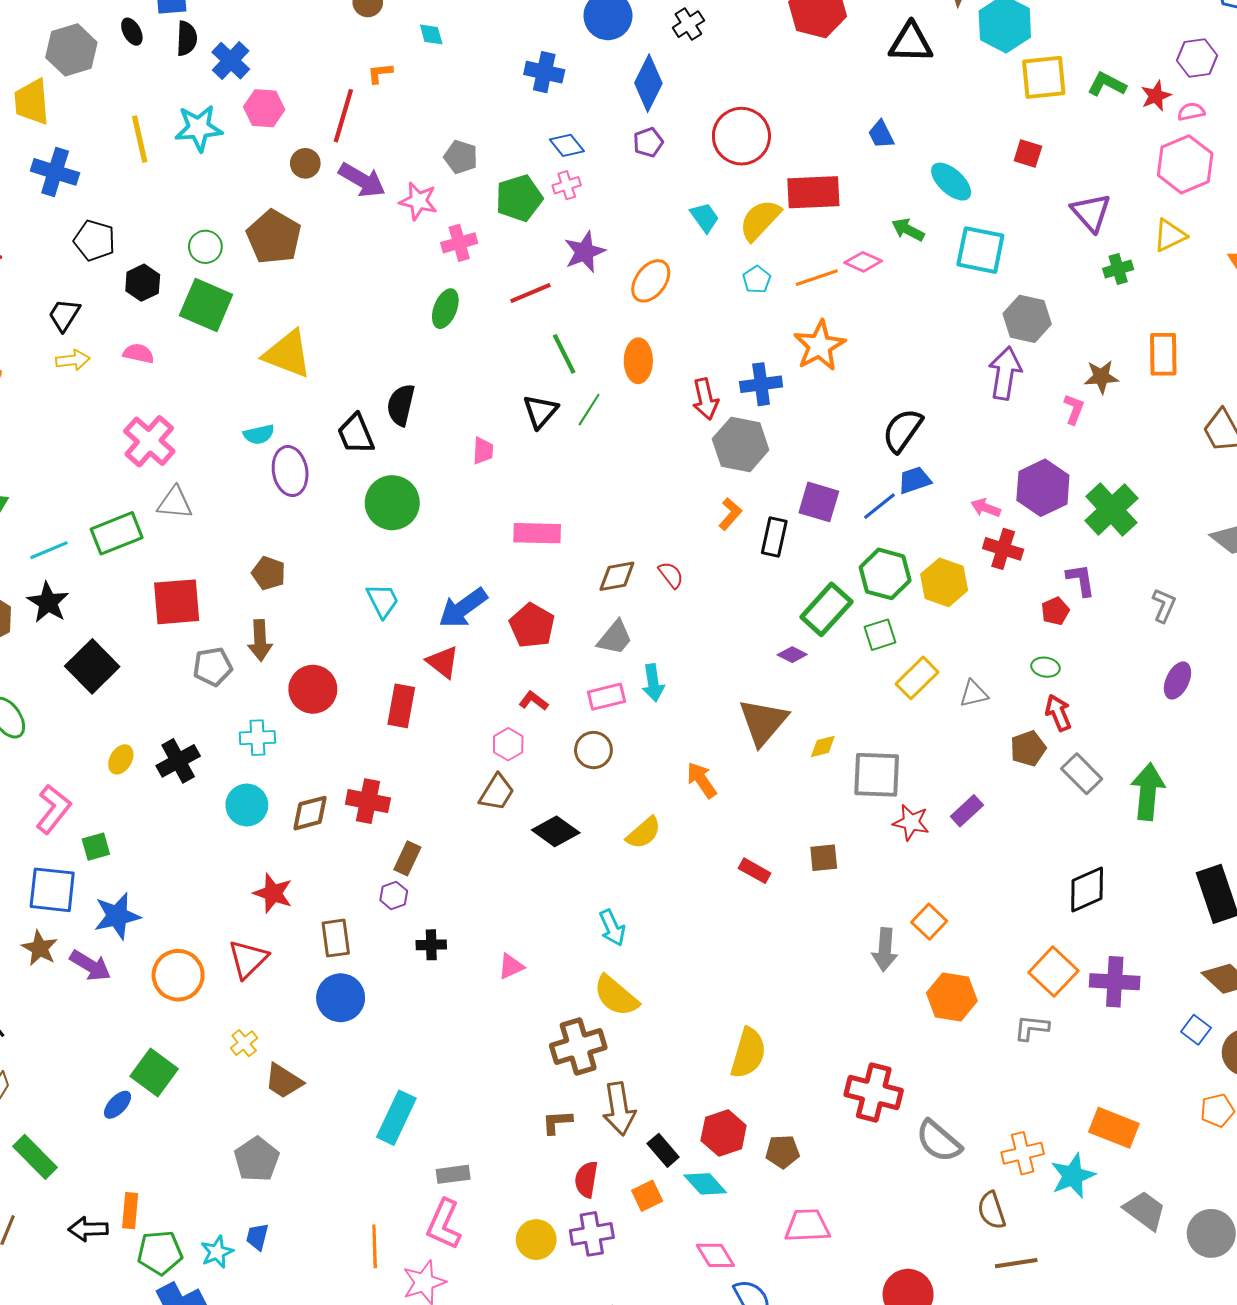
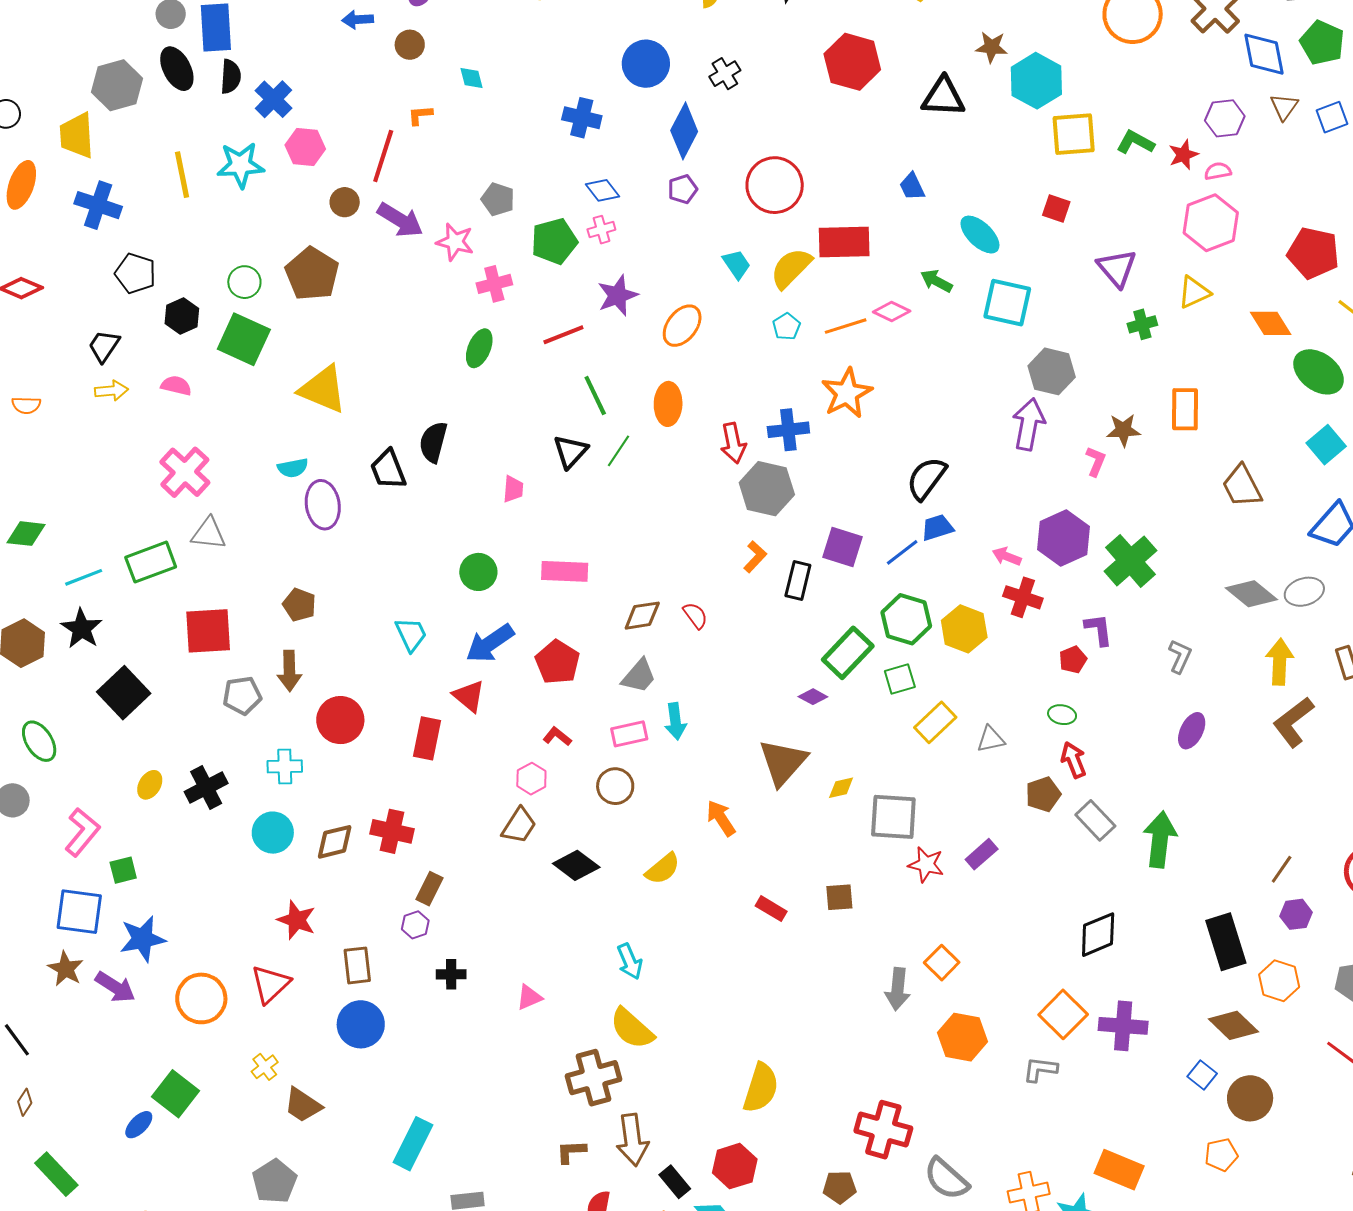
black ellipse: (132, 32) -> (177, 69), size x1.6
green circle: (392, 503) -> (478, 572), moved, size x0.7
brown pentagon: (783, 1152) -> (840, 1187), moved

